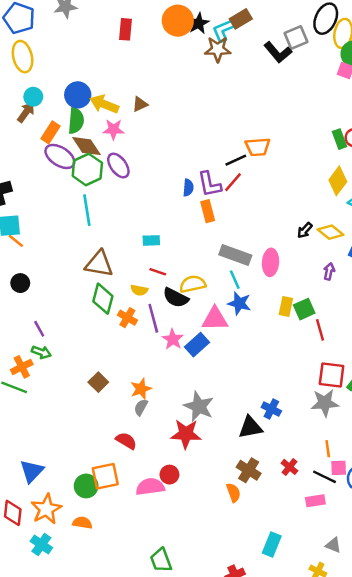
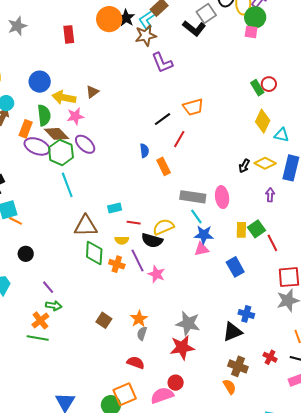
blue circle: (78, 95) -> (40, 82), moved
black line: (236, 160) -> (162, 119), moved
purple L-shape: (209, 184) -> (162, 63), moved
cyan rectangle: (151, 240) -> (115, 208), moved
pink triangle: (215, 319) -> (202, 249), moved, size x0.7
blue rectangle: (197, 345) -> (235, 267), moved, turned -66

